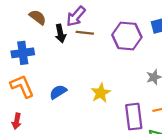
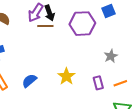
black arrow: (60, 34) -> (50, 13), moved
purple rectangle: (134, 117) -> (98, 83), moved, size x0.6

